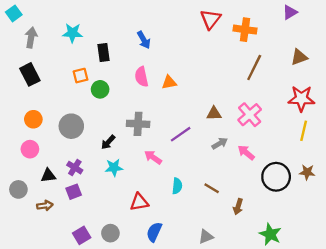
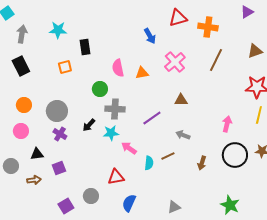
red triangle: (211, 19) -> (178, 18), turned 36
blue arrow: (144, 40) -> (150, 36), moved
green circle: (100, 89) -> (100, 89), moved
pink cross: (250, 115) -> (175, 62), moved
gray arrow: (220, 143) -> (183, 135), moved, turned -128
pink arrow: (246, 153) -> (227, 124), moved, turned 63
pink arrow: (153, 157) -> (129, 148), moved
purple cross: (75, 168) -> (60, 134), moved
cyan star: (114, 168) -> (111, 133), moved
brown line: (212, 188) -> (168, 156), moved, turned -56
brown arrow: (238, 207) -> (202, 163), moved
gray circle: (110, 233) -> (91, 196), moved

